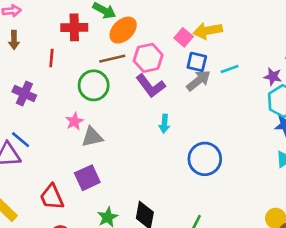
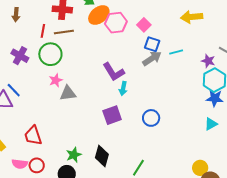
yellow arrow: (208, 31) -> (192, 17), moved
pink hexagon: (148, 58) -> (116, 23), moved
brown line: (112, 59) -> (64, 32), moved
green circle: (94, 85) -> (50, 54), moved
purple L-shape: (151, 86) -> (114, 72), moved
blue circle: (205, 159) -> (151, 118), size x0.7
purple square: (87, 178) -> (112, 115), moved

